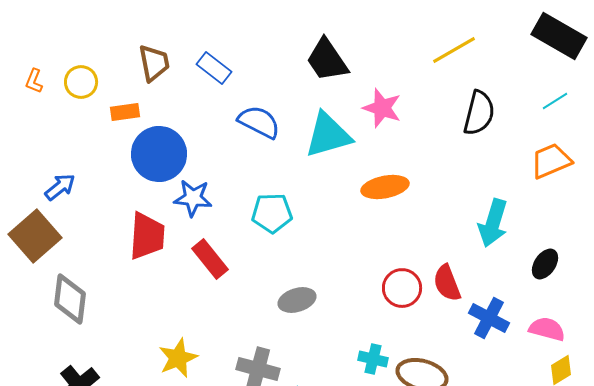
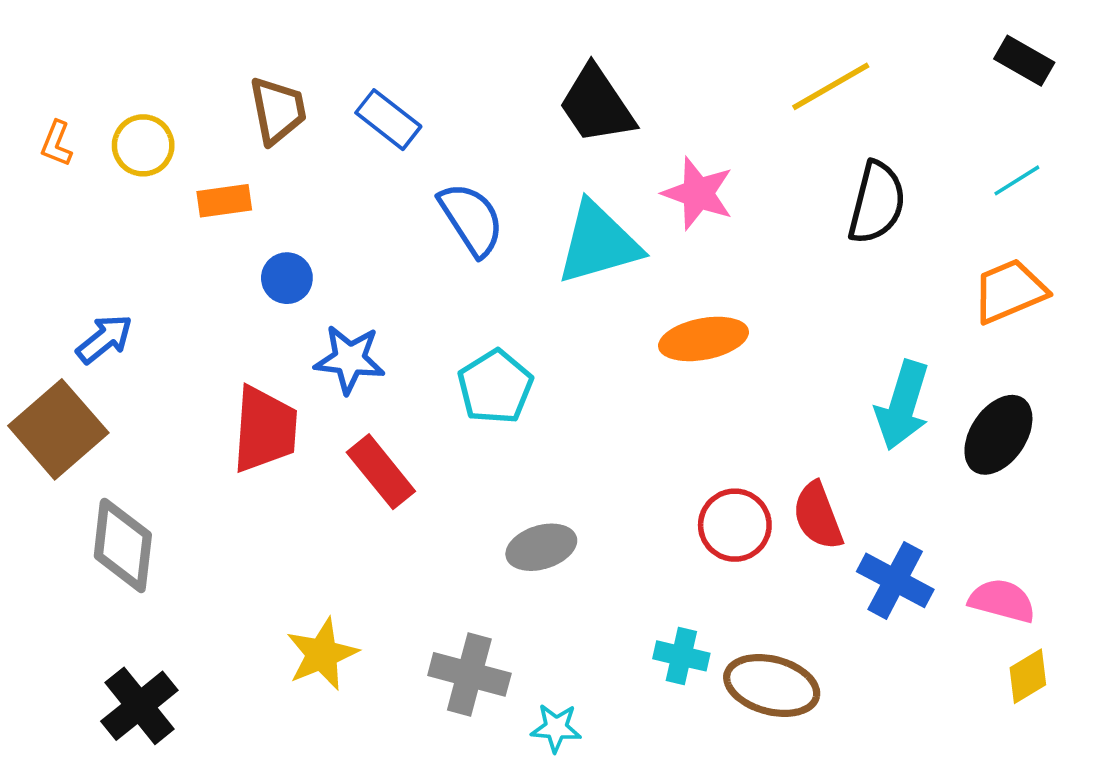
black rectangle: (559, 36) -> (1024, 61), size x0.6
blue semicircle: (259, 122) -> (471, 219), turned 30
blue circle: (159, 154) -> (287, 278), size x0.5
cyan pentagon: (272, 213) -> (495, 387), turned -30
black ellipse: (545, 264) -> (998, 435), moved, size x1.4

